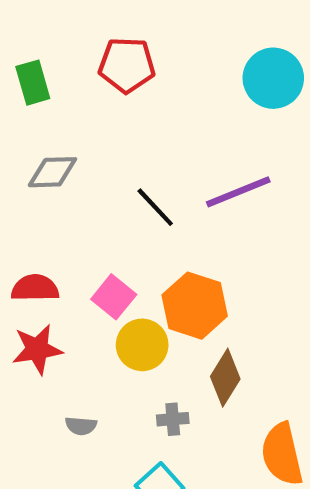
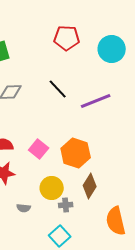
red pentagon: (127, 65) -> (67, 38), moved
black line: (155, 207) -> (58, 89), moved
yellow circle: (142, 345) -> (52, 188), moved

